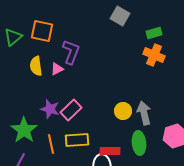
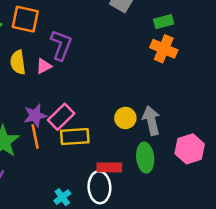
purple star: (50, 109) -> (35, 116), turned -30
yellow rectangle: (77, 140) -> (75, 137), moved
orange line: (51, 144) -> (35, 137), moved

